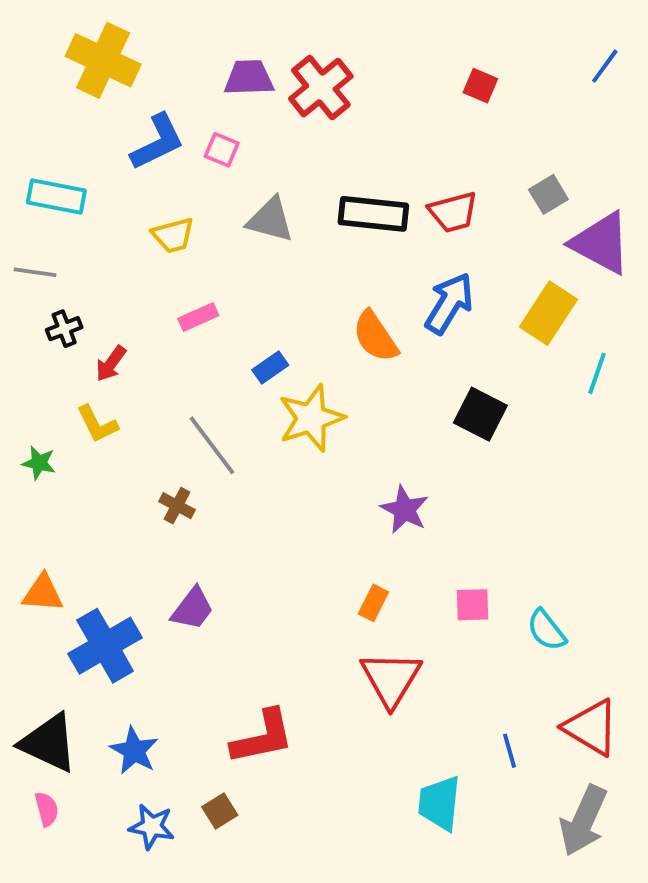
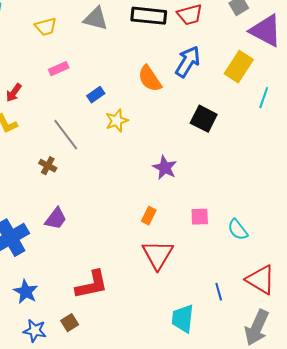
yellow star: (311, 418) -> (117, 121), size x0.7

